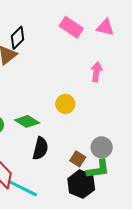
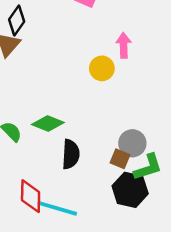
yellow circle: (65, 104) -> (102, 68), moved
gray circle: (102, 147) -> (132, 143), moved

